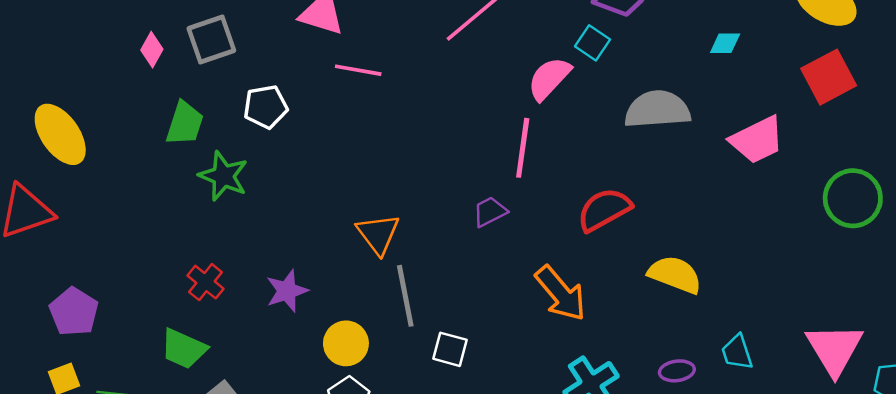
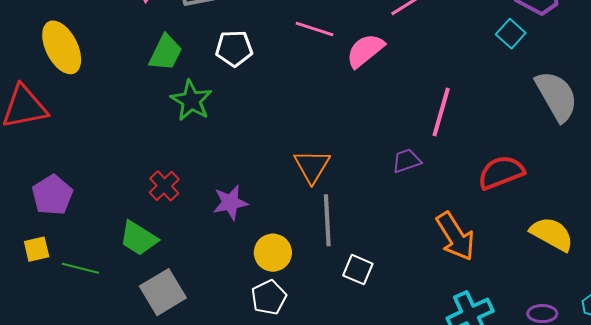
pink semicircle: (549, 78) -> (365, 51), moved
gray semicircle: (657, 109) -> (556, 96), turned 56

